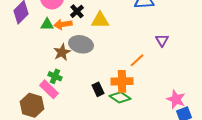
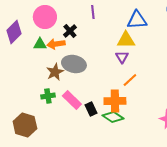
yellow triangle: (100, 20) -> (126, 40), moved
purple triangle: (162, 40) -> (122, 57), moved
green cross: (55, 76) -> (48, 96), turned -32
pink rectangle: (49, 89) -> (72, 100), moved

